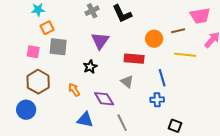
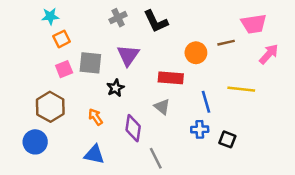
gray square: (58, 47) -> (90, 63), moved
pink square: (33, 52) -> (64, 69), moved, turned -32
yellow line: (185, 55) -> (241, 89), moved
purple diamond: (104, 99) -> (133, 128), turned 40
blue triangle: (85, 120) -> (94, 155), moved
black square: (175, 126) -> (227, 139), moved

